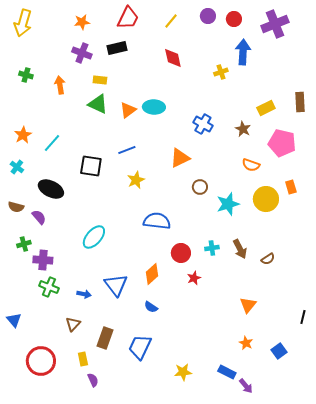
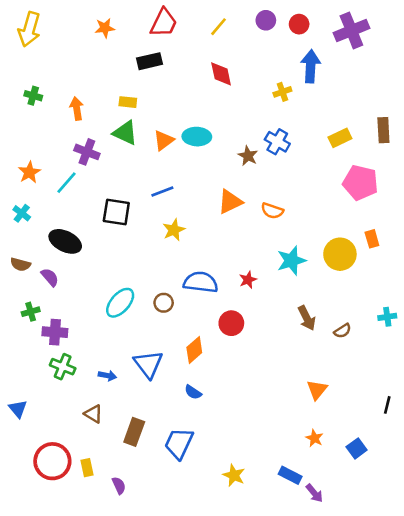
purple cross: (82, 53) -> (87, 152), moved
blue cross: (203, 124) -> (277, 142), moved
brown star: (243, 129) -> (248, 156), moved
orange semicircle: (251, 165) -> (272, 211), moved
brown circle: (200, 187) -> (164, 303), moved
cyan cross: (212, 248) -> (387, 317), moved
red star: (194, 278) -> (248, 280), moved
brown triangle: (73, 324) -> (93, 414), turned -42
yellow rectangle: (83, 359) -> (87, 468), moved
yellow star: (183, 372) -> (234, 475), turned 30

